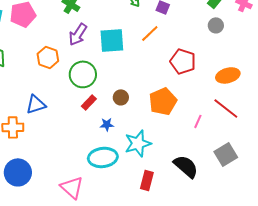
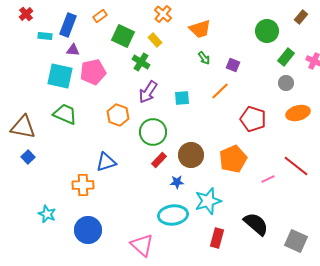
cyan square: (112, 40) -> (182, 98), size x0.6
orange ellipse: (228, 75) -> (298, 113), moved
brown circle: (121, 97) -> (191, 155), size x1.6
pink line: (198, 121) -> (268, 179), turned 40
gray square: (226, 154) -> (296, 241), moved, turned -35

